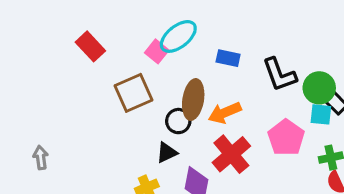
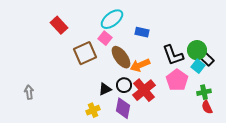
pink square: (157, 51) -> (105, 38), moved
black L-shape: (279, 75) -> (173, 55), moved
brown ellipse: (193, 100) -> (121, 57), turned -45
cyan square: (321, 114) -> (198, 66), turned 32
black circle: (178, 121) -> (124, 85), moved

